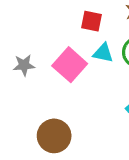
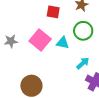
cyan triangle: (103, 53) -> (63, 43), moved

